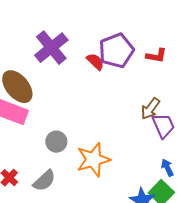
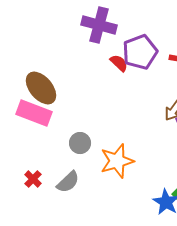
purple cross: (51, 48) -> (99, 25), moved, turned -36

